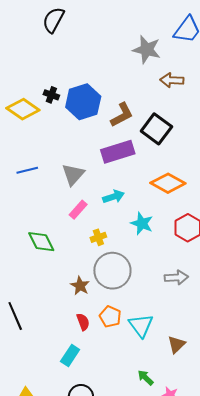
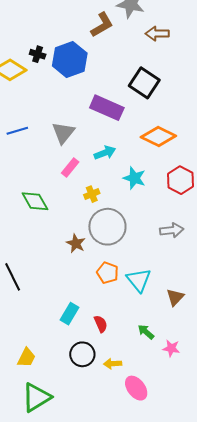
brown L-shape: (122, 115) -> (102, 25), moved
purple rectangle: (118, 152) -> (107, 108), turned 44
red semicircle: (83, 322) -> (101, 324), moved

